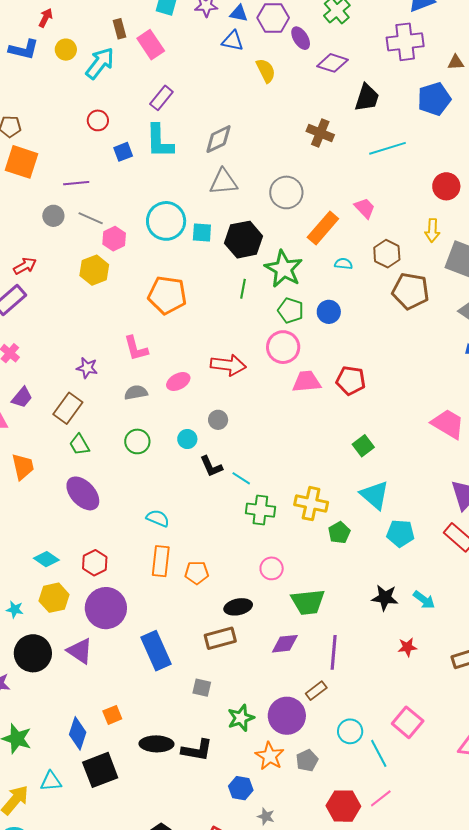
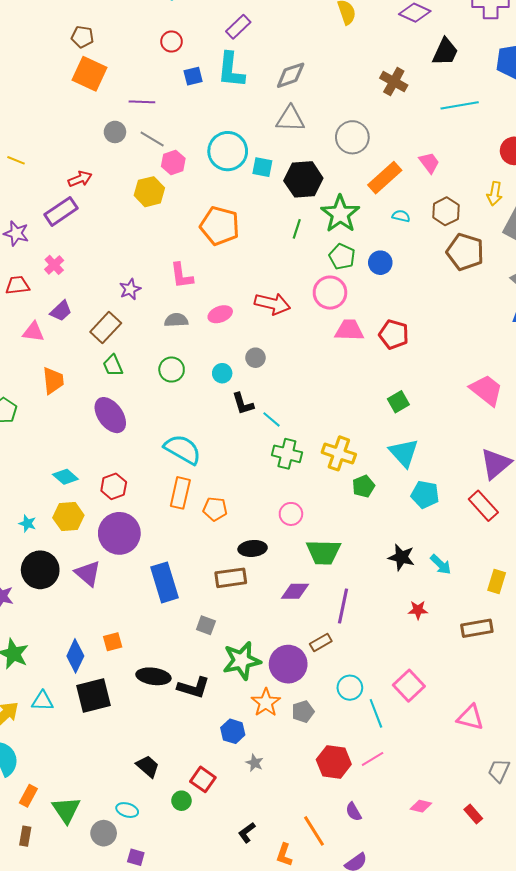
purple star: (87, 368) -> (130, 289), turned 30
cyan semicircle: (158, 518) -> (183, 449), size x1.6
green star: (241, 718) -> (242, 661), size x1.4

